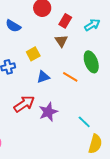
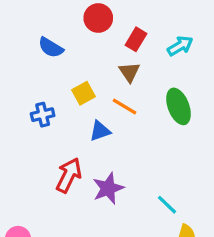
orange line: (70, 77) -> (124, 106), moved
red arrow: (24, 104) -> (69, 175), turned -30

